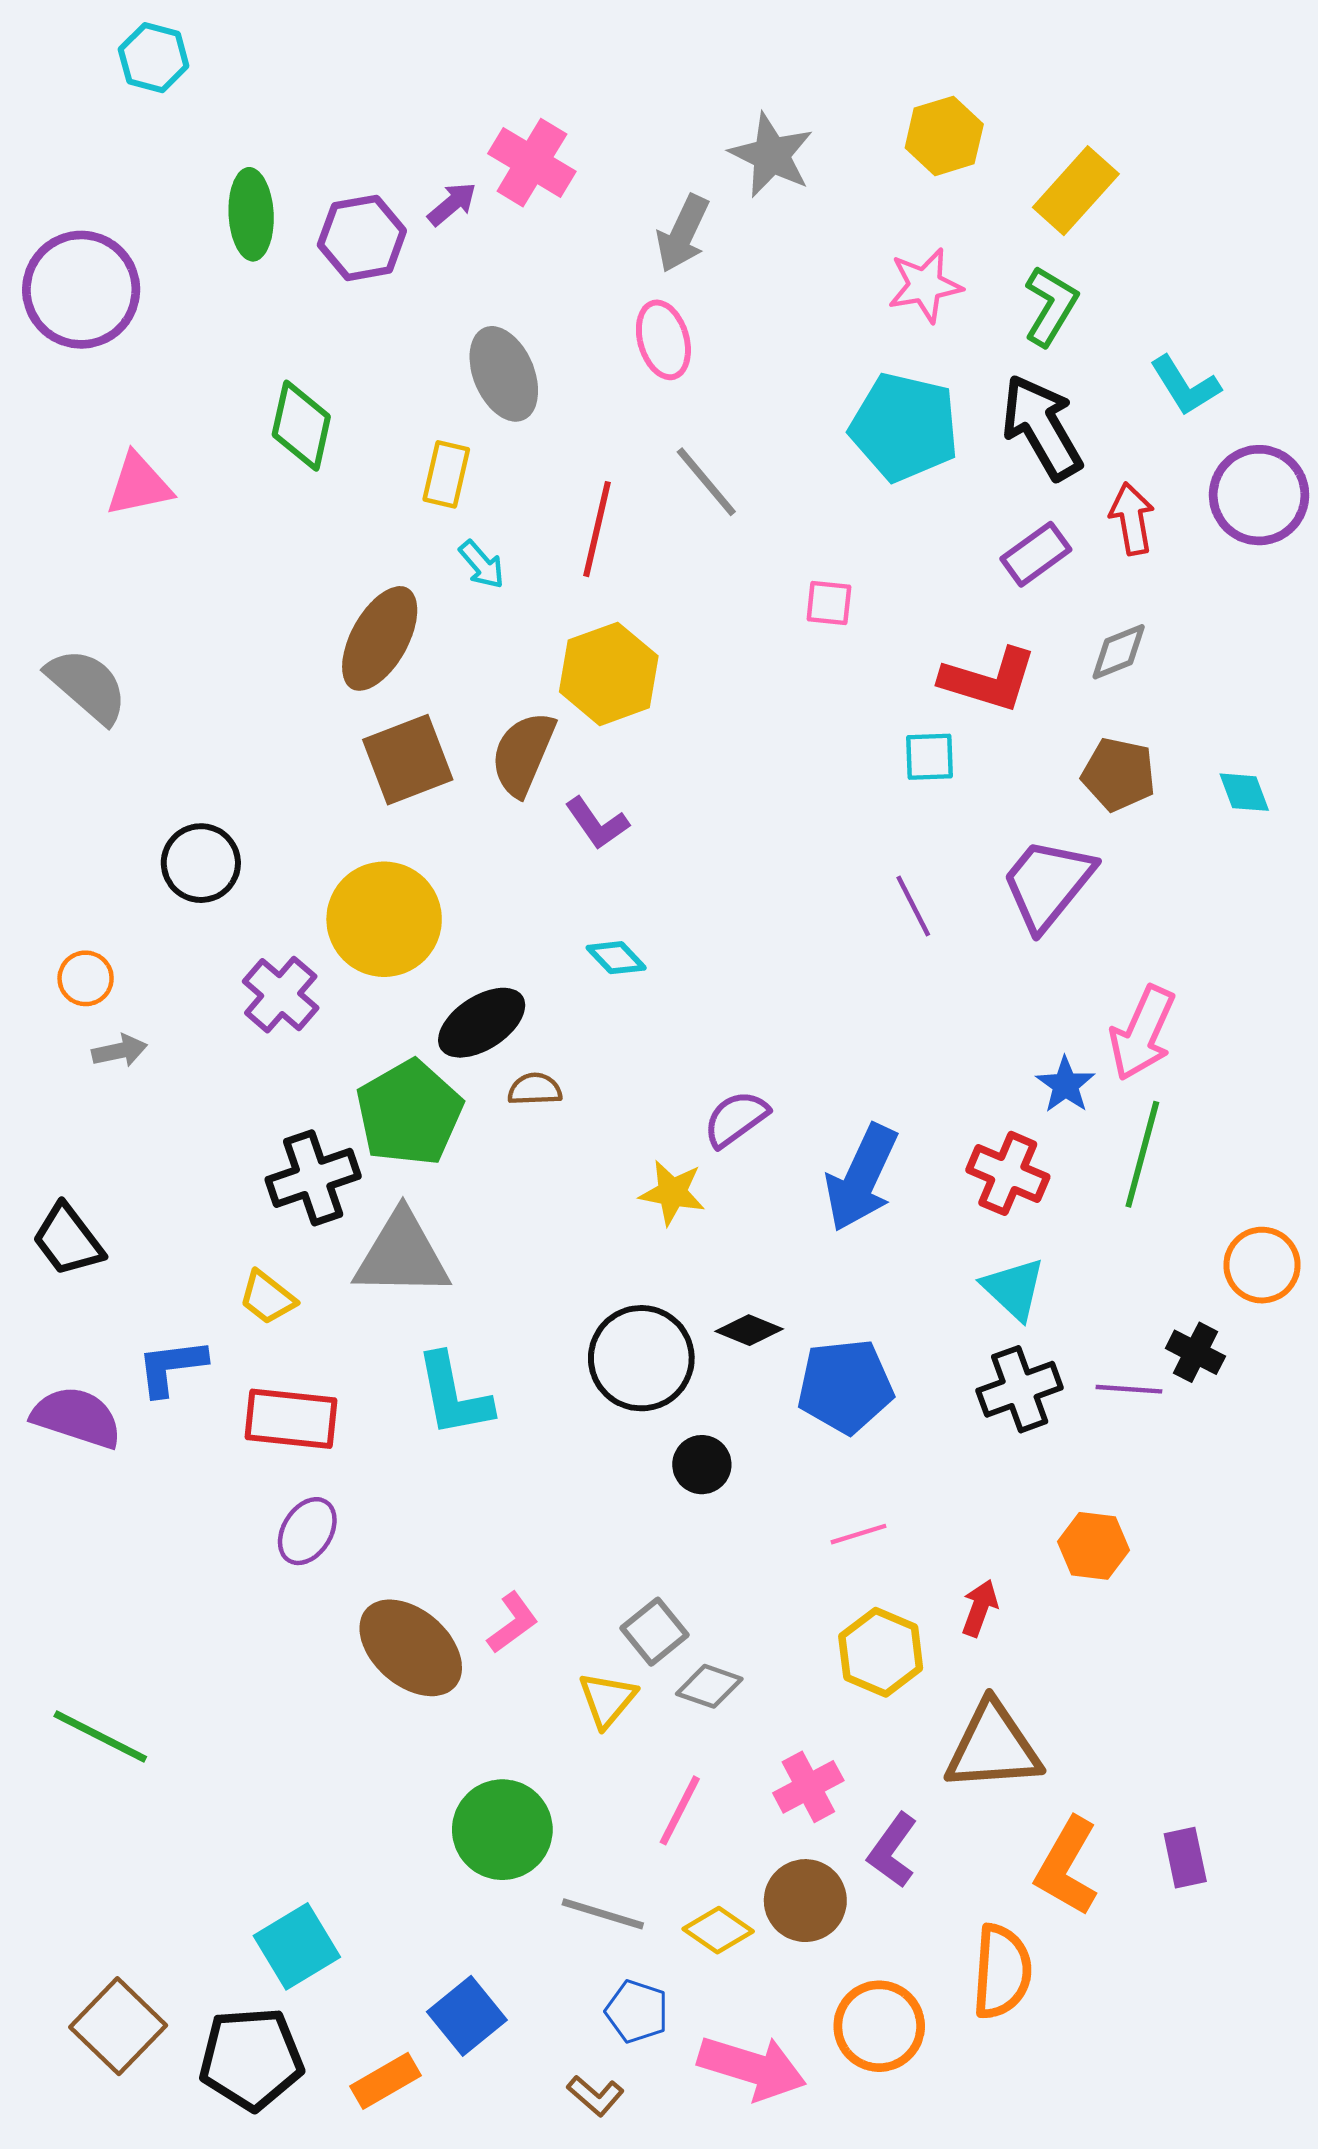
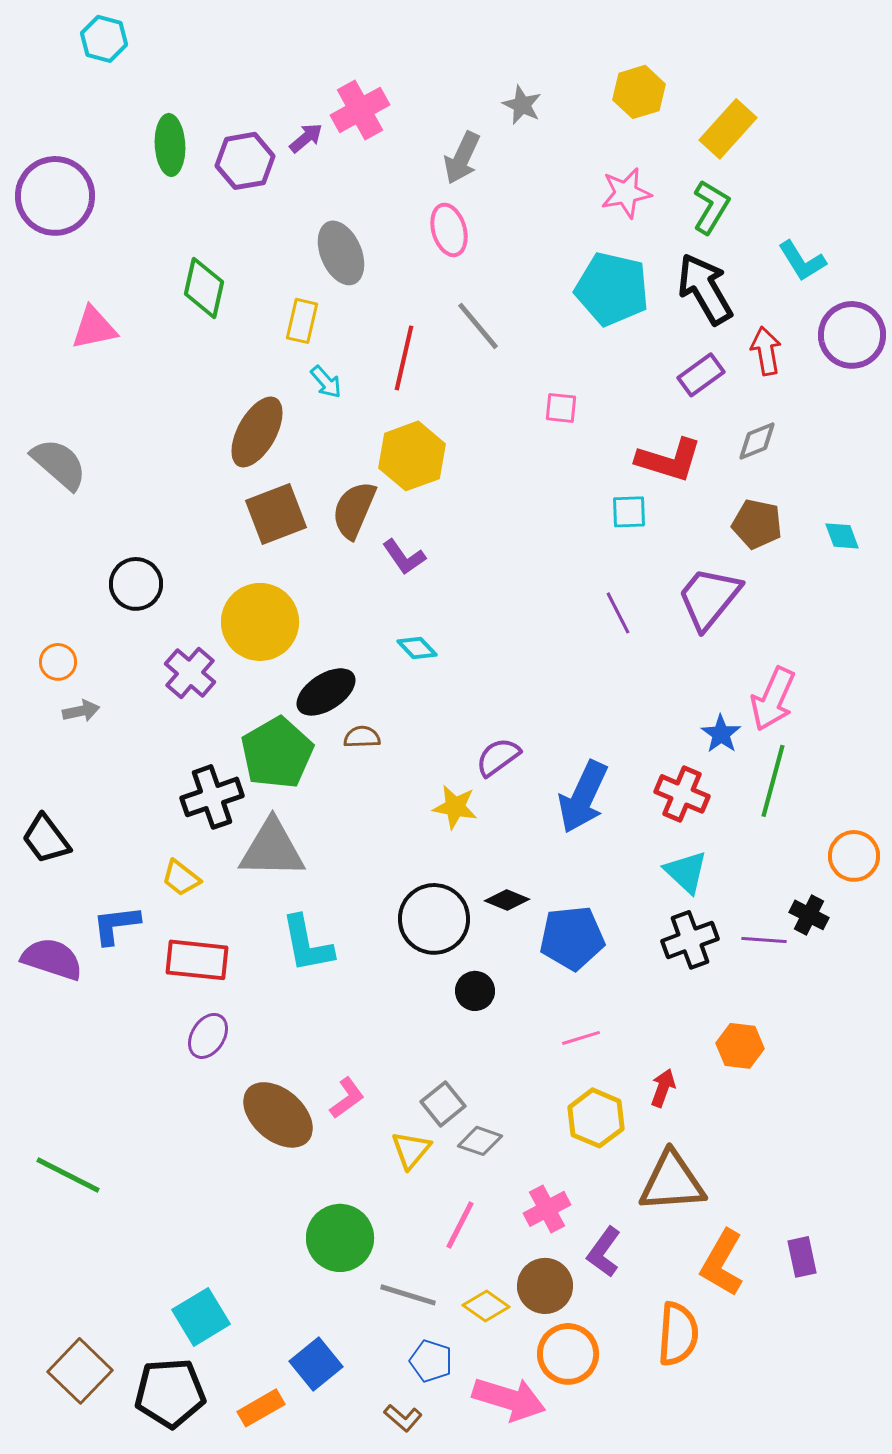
gray star: (771, 155) -> (522, 105), size x0.7
pink cross: (532, 163) -> (360, 110), turned 30
orange circle: (879, 2026) -> (568, 1354), moved

